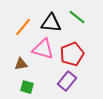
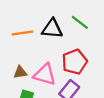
orange line: (23, 27) -> (22, 33), turned 42
pink triangle: (43, 49) -> (45, 75), moved

